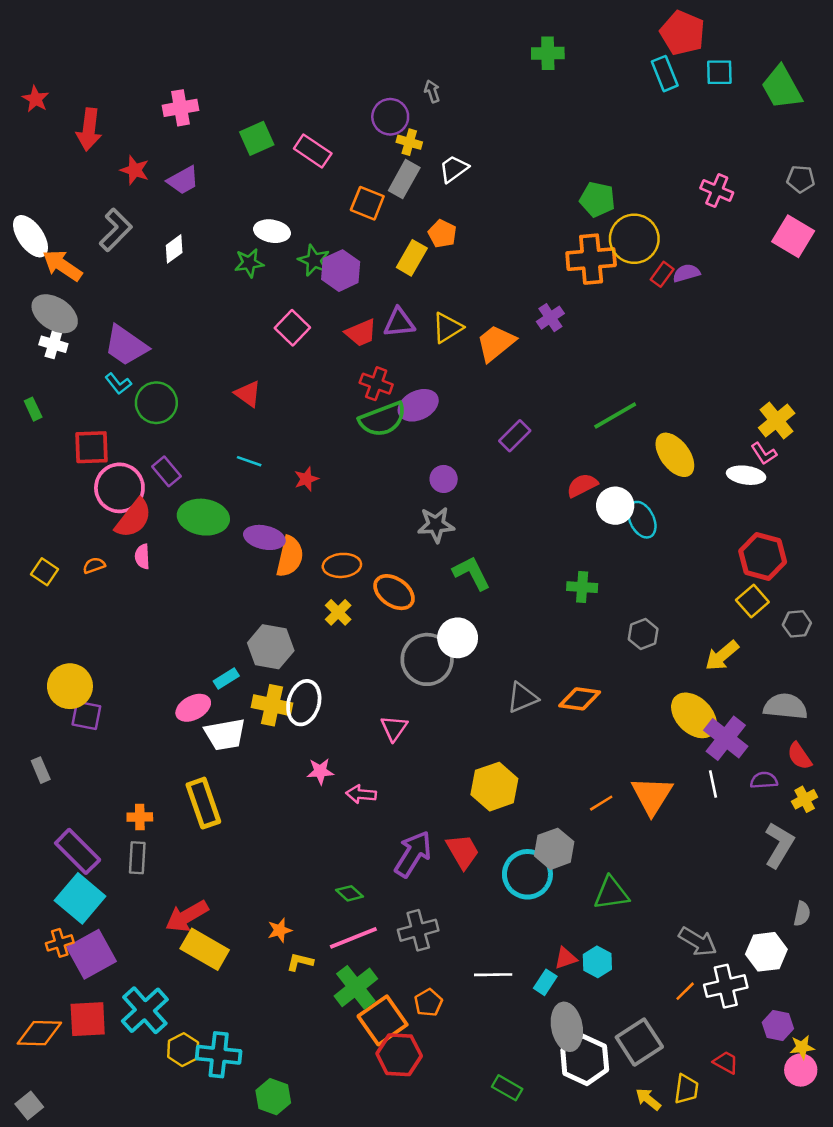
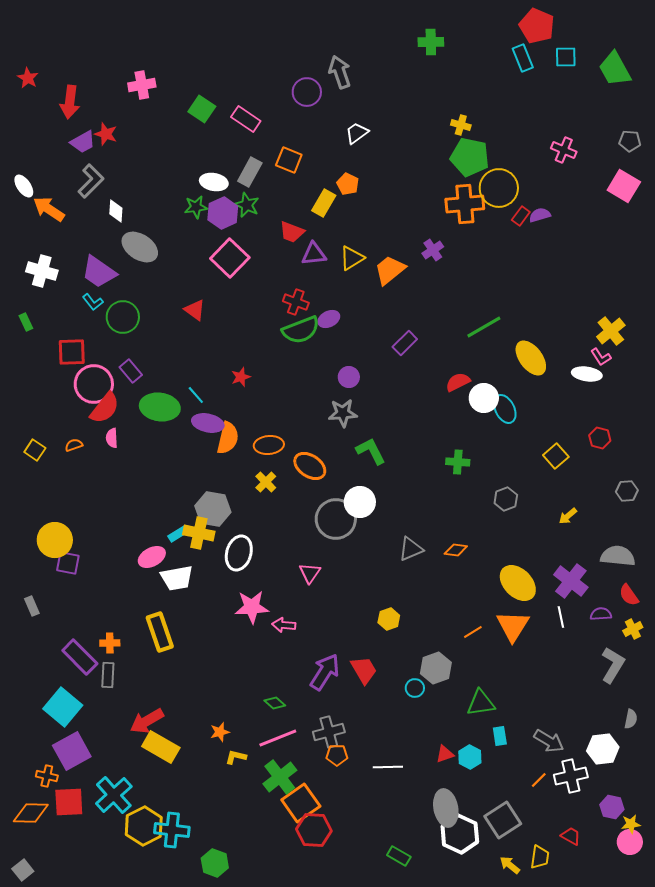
gray arrow: (432, 91) -> (340, 72), size x1.8
green square: (257, 138) -> (202, 109), turned -32
yellow cross: (409, 142) -> (461, 125), moved
gray rectangle: (404, 179) -> (250, 172), moved
purple trapezoid: (183, 180) -> (83, 142), moved
green pentagon: (597, 199) -> (470, 157), size x1.4
white ellipse: (31, 236) -> (24, 186), size x0.7
white diamond: (174, 249) -> (116, 211), moved, turned -50
purple hexagon: (341, 271) -> (223, 213), moved
gray ellipse: (55, 314) -> (140, 247), moved
pink square: (292, 328) -> (230, 258), size x1.4
red trapezoid: (361, 333) -> (292, 232), moved, turned 44
white cross: (53, 344) -> (42, 271), size x1.4
purple ellipse: (418, 405) -> (329, 319), size x0.7
cyan line: (249, 461) -> (196, 395), moved, turned 30
red hexagon: (763, 557) -> (600, 438), size x0.6
yellow square: (752, 601) -> (556, 456), moved
yellow arrow: (722, 656) -> (568, 516), size x0.7
orange diamond: (580, 699) -> (456, 550), size x0.7
yellow cross: (272, 705) -> (199, 533), moved
yellow ellipse: (694, 715) -> (518, 583), moved
pink star: (320, 771) -> (252, 607), size x1.6
yellow hexagon: (494, 787) -> (389, 619), size x0.6
purple rectangle: (78, 851) -> (80, 657), moved
cyan circle: (527, 874) -> (415, 688), size x0.5
orange cross: (60, 943) -> (47, 776), moved, turned 30
cyan rectangle: (545, 982) -> (500, 736), moved, turned -42
orange pentagon: (428, 1003) -> (337, 755), moved, turned 30
yellow hexagon: (183, 1050) -> (144, 826), size x1.5

